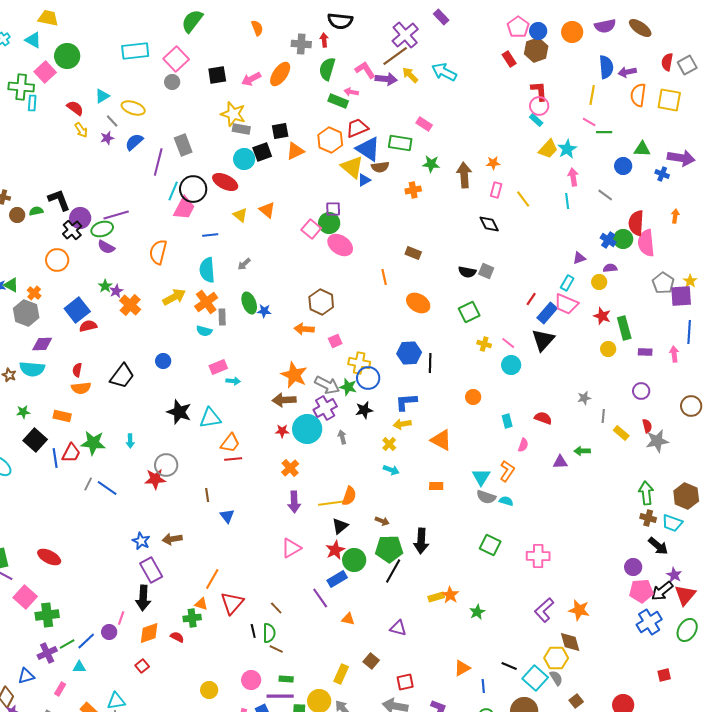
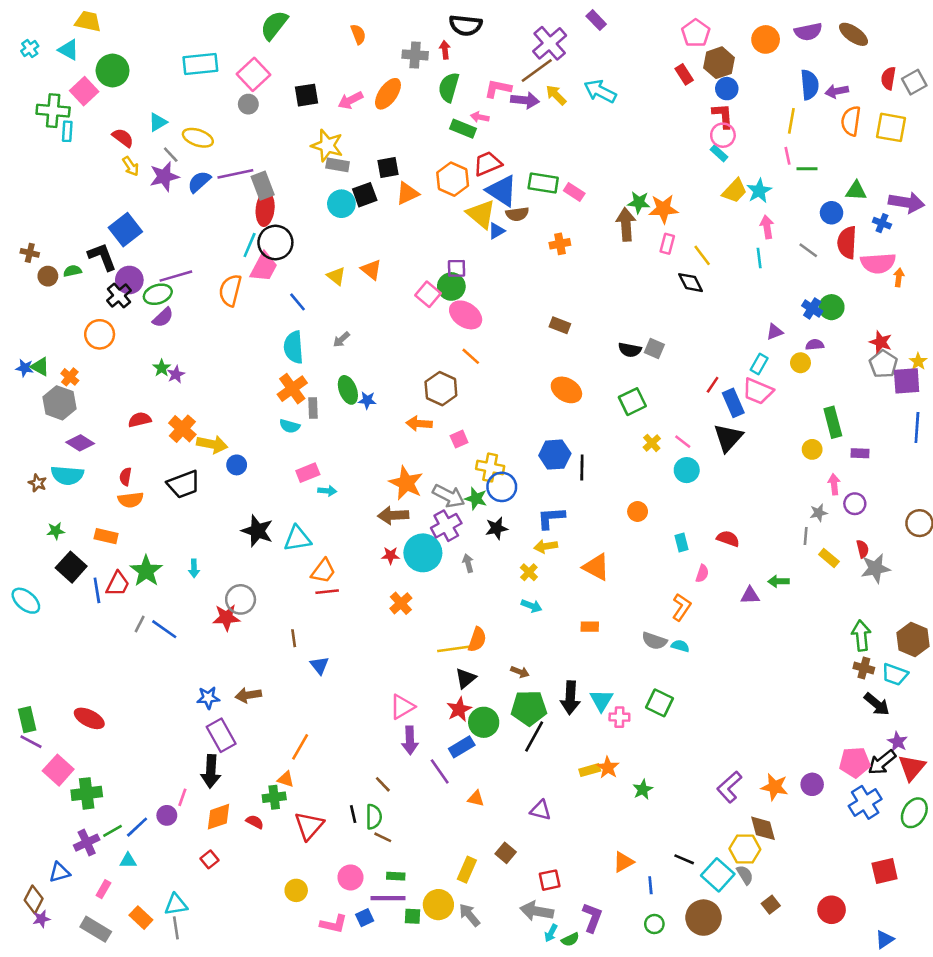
blue circle: (538, 31) -> (727, 89), moved
pink L-shape: (365, 70) -> (498, 89), turned -45
pink line: (589, 122) -> (788, 156), turned 48
pink rectangle: (424, 124) -> (574, 192), moved
purple star: (107, 138) -> (164, 177), size x1.6
purple line: (158, 162) -> (235, 174), moved, turned 64
orange star: (493, 163) -> (663, 209), size x1.6
green star: (431, 164) -> (639, 202), moved
red ellipse: (225, 182) -> (265, 209), moved, turned 70
red semicircle: (636, 223) -> (847, 242), moved
black diamond: (489, 224) -> (691, 283), moved
blue line: (210, 235) -> (297, 302), turned 56
pink semicircle: (646, 243) -> (878, 263), moved, turned -88
purple semicircle: (106, 247) -> (163, 317), turned -72
orange semicircle: (158, 252) -> (230, 290), moved
orange line: (384, 277) -> (471, 356), moved, turned -35
yellow arrow: (174, 297) -> (212, 444), moved, turned 40
orange cross: (130, 305) -> (182, 429), moved
blue square: (77, 310) -> (125, 230), moved
blue rectangle: (547, 313) -> (733, 403), turned -65
red star: (602, 316) -> (881, 342), moved
purple diamond: (42, 344) -> (80, 443), turned 35
yellow cross: (484, 344) -> (652, 443), turned 32
pink arrow: (674, 354) -> (834, 484), moved
black trapezoid: (122, 376) -> (184, 484), turned 32
gray star: (584, 398) -> (819, 513), moved
green star: (93, 443) -> (146, 571), turned 30
cyan triangle: (481, 477) -> (601, 700), moved
purple arrow: (294, 502) -> (410, 740), moved
blue star: (141, 541) -> (208, 698), turned -30
pink cross: (538, 556) -> (619, 717), moved, size x0.7
purple circle: (633, 567) -> (812, 784), moved
red triangle: (232, 603) -> (309, 826), moved
red square: (664, 675) -> (885, 871), size x1.5

